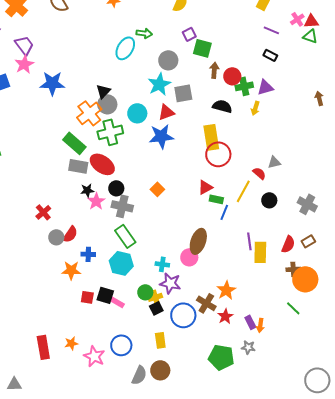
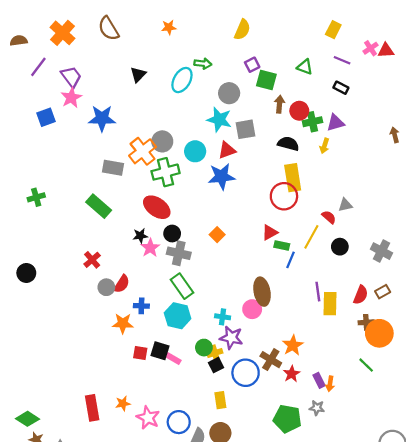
green triangle: (310, 36) -> (305, 67), moved
cyan star: (159, 84) -> (219, 119), turned -30
black triangle: (103, 91) -> (138, 75), moved
yellow rectangle: (211, 137) -> (293, 178), moved
green rectangle: (74, 143) -> (99, 206), moved
gray rectangle: (78, 166) -> (113, 168), moved
brown ellipse: (198, 241) -> (262, 292), turned -30
blue circle: (121, 345) -> (179, 422), moved

